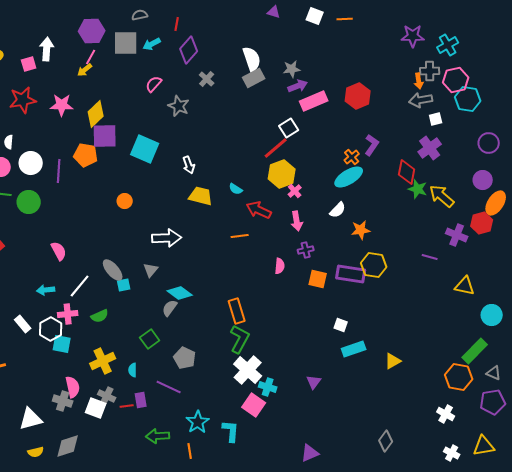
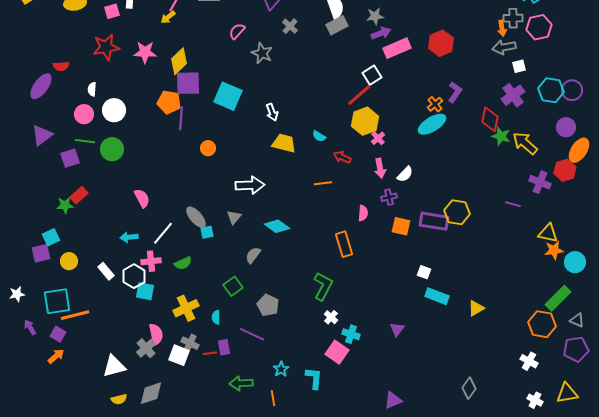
cyan hexagon: (468, 99) -> (551, 90), moved
purple line: (59, 171) -> (181, 118), moved
red arrow: (259, 210) -> (342, 157), size x0.7
white semicircle: (338, 210) -> (405, 174), moved
orange star: (361, 230) -> (554, 250), moved
cyan diamond: (180, 293) -> (277, 226), moved
orange rectangle: (237, 311) -> (344, 244), moved
cyan rectangle: (354, 349) -> (437, 296), turned 40
white cross: (248, 370) -> (331, 317), size x0.5
gray cross: (63, 401) -> (146, 348), turned 30
cyan star: (198, 422) -> (281, 369), size x0.7

